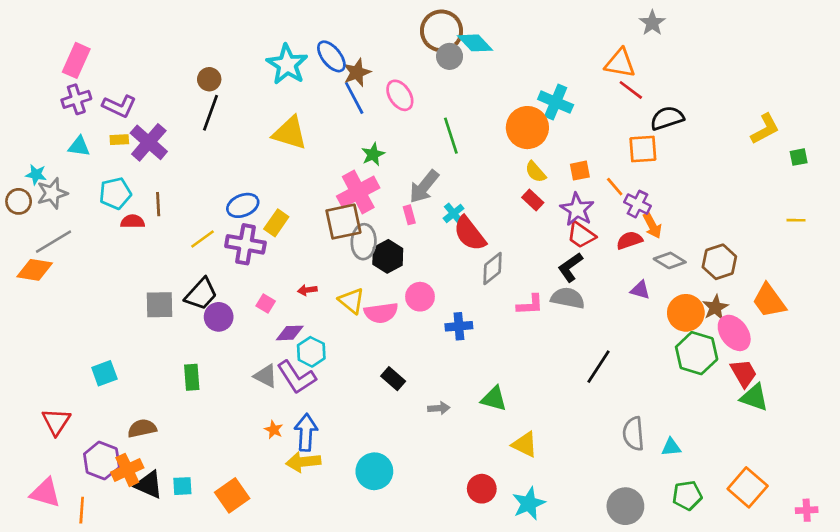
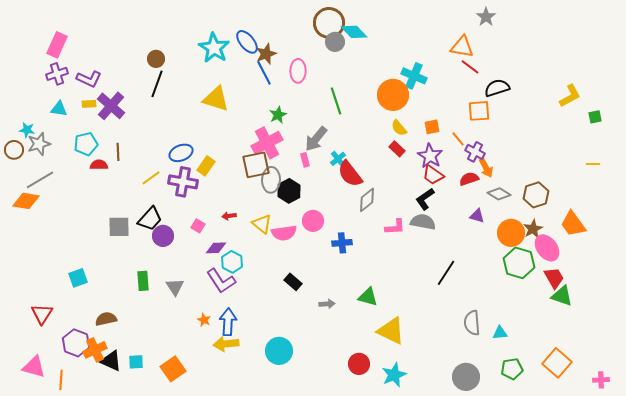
pink ellipse: (400, 95) -> (298, 71), turned 35
gray triangle: (266, 376) -> (175, 287), moved, turned 30
yellow triangle: (525, 444) -> (391, 331), size x1.4

